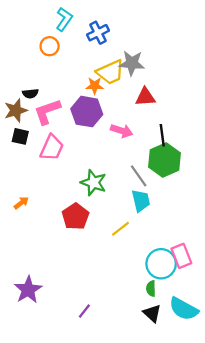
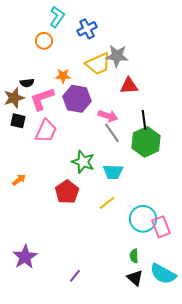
orange star: (95, 86) -> (63, 76), moved
gray line: (139, 176) -> (112, 133), moved
cyan trapezoid: (141, 201) -> (113, 172), moved, turned 105
cyan circle: (161, 264) -> (143, 219), moved

